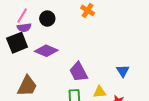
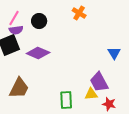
blue triangle: (123, 71) -> (114, 53), moved
purple trapezoid: (78, 72) -> (99, 82), moved

